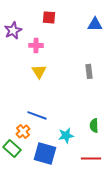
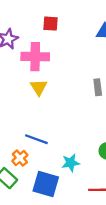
pink cross: (36, 45) -> (35, 57), size x1.6

